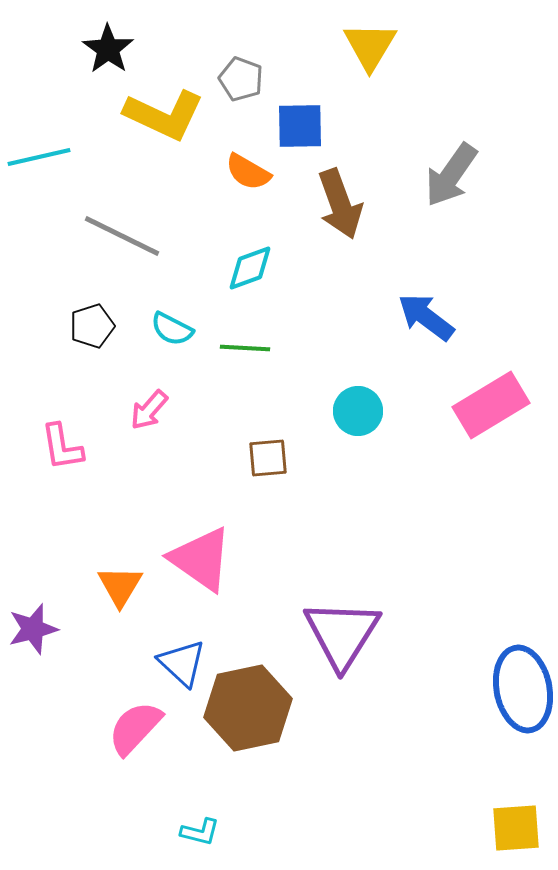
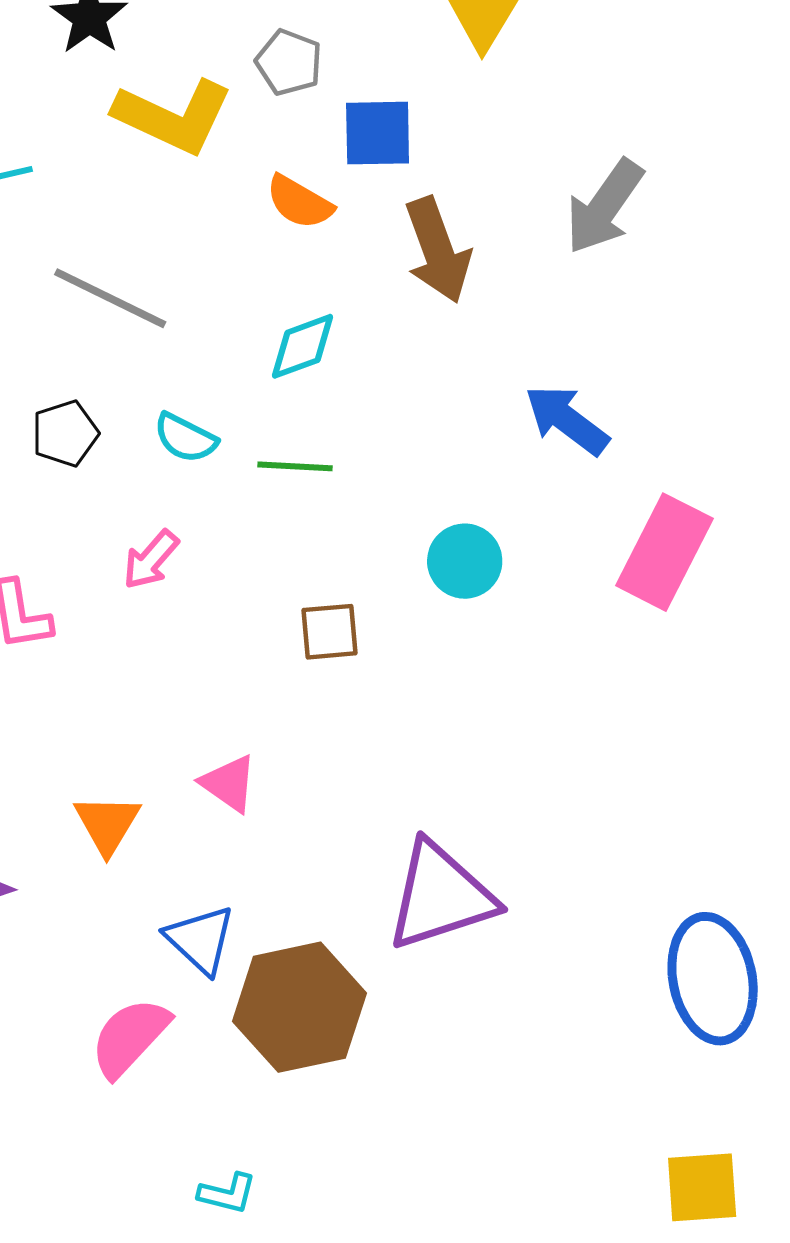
pink rectangle: (491, 405) -> (664, 552), turned -32
pink triangle: (201, 559) -> (229, 783), size x0.6
purple triangle: (342, 634) -> (441, 896), turned 40

